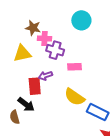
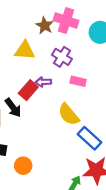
pink cross: (44, 38) -> (66, 21), moved, size x1.5
red rectangle: (35, 86) -> (28, 90), turned 30

